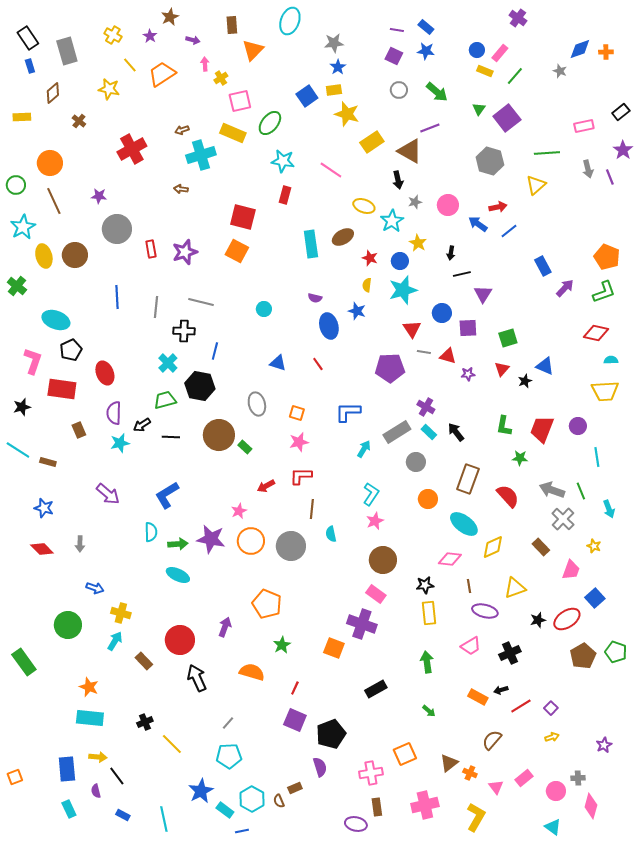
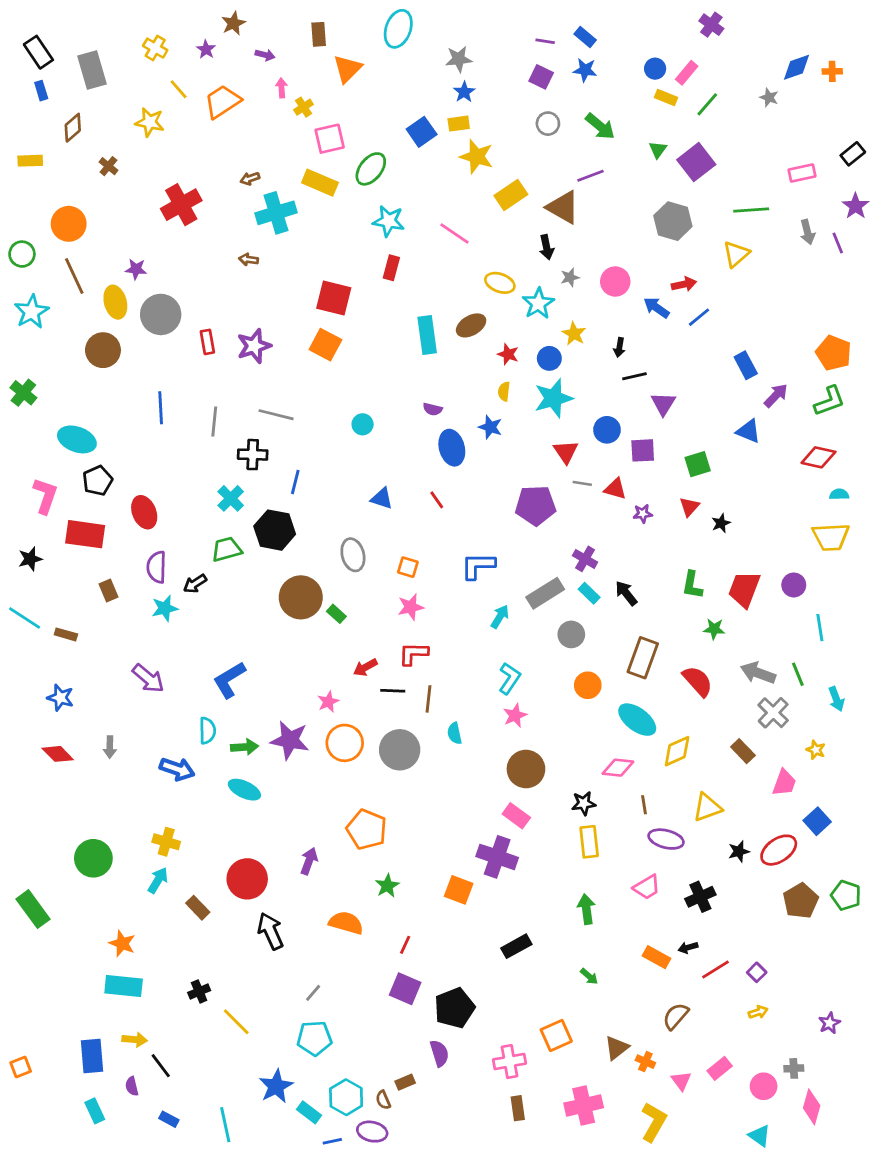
yellow ellipse: (44, 256) -> (115, 302), moved
blue triangle: (545, 366) -> (748, 431), moved
black line: (171, 437) -> (393, 691), moved
blue arrow: (95, 588) -> (177, 769), moved, size x1.4
purple ellipse: (356, 824) -> (372, 1132), moved

